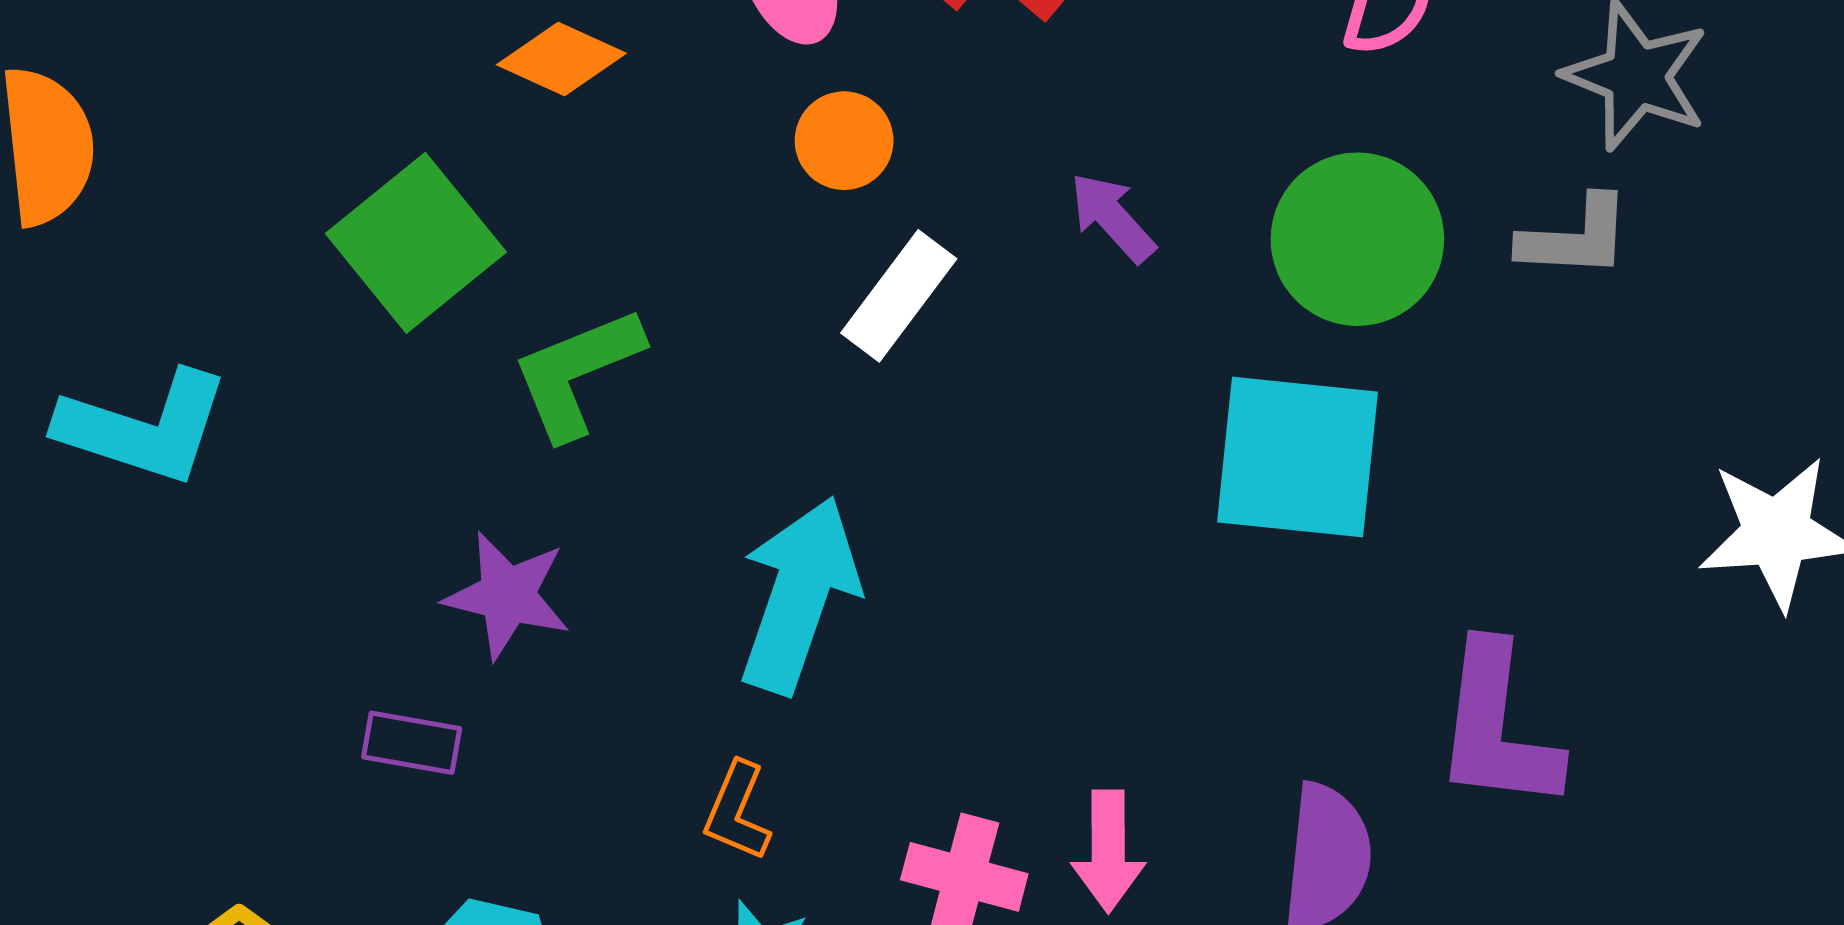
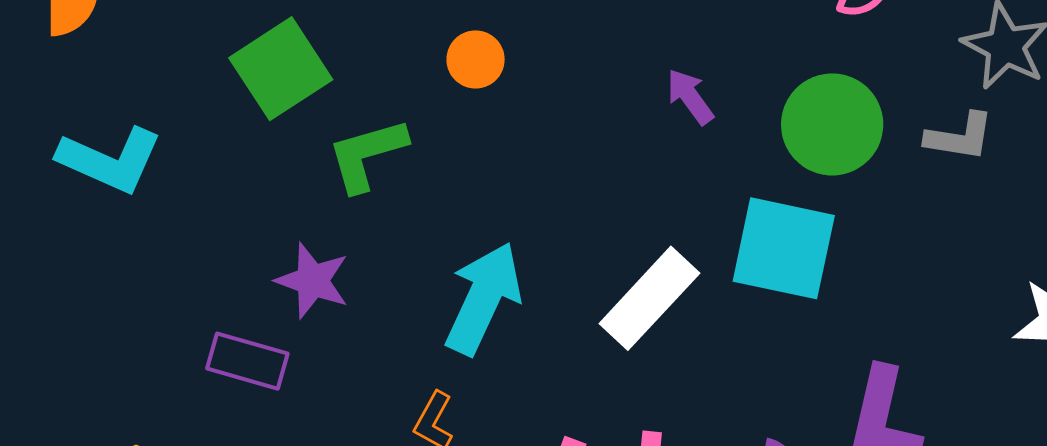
orange circle: (844, 141) -> (476, 59), moved
white rectangle: (899, 296) -> (649, 298), moved, size x1.4
purple rectangle: (412, 743) -> (247, 361), size x1.4

